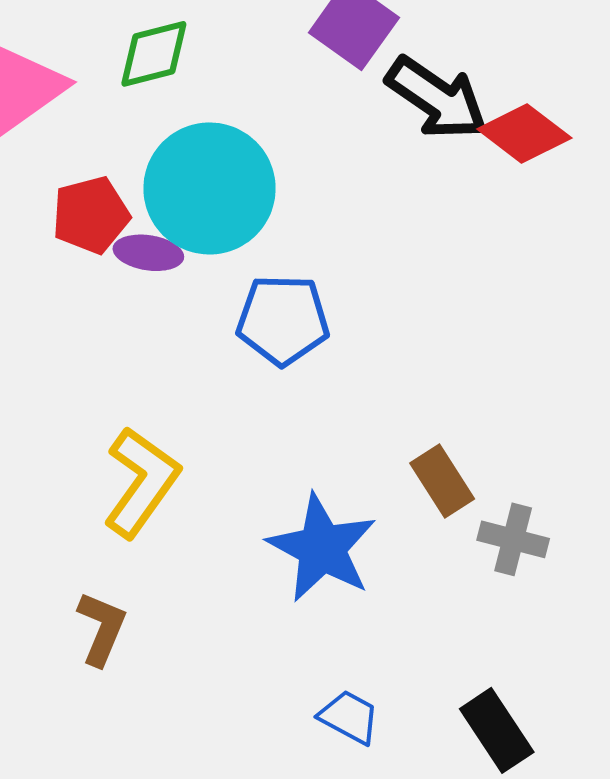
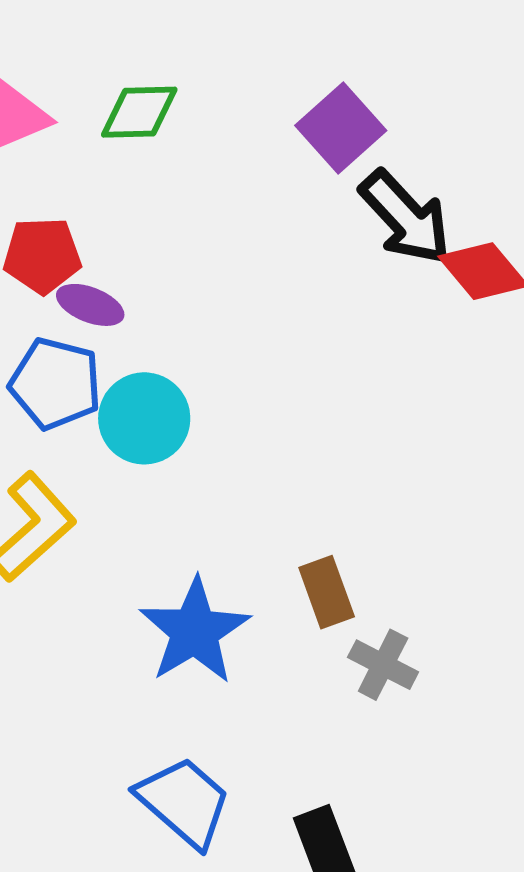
cyan circle: (209, 188) -> (144, 418), moved, size x0.7
blue pentagon: (283, 320) -> (55, 384), moved
blue trapezoid: (349, 717) -> (184, 802), size x1.6

